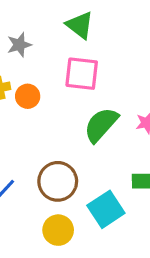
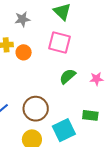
green semicircle: (101, 125) -> (68, 76), size x0.7

